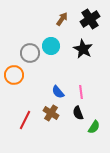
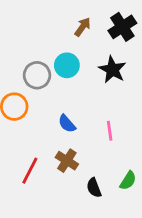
blue semicircle: (58, 92) -> (67, 124), moved
black semicircle: (78, 113) -> (94, 188), moved

